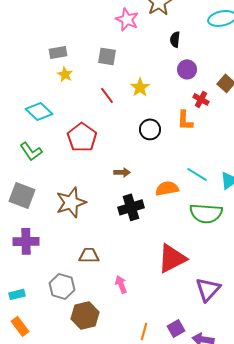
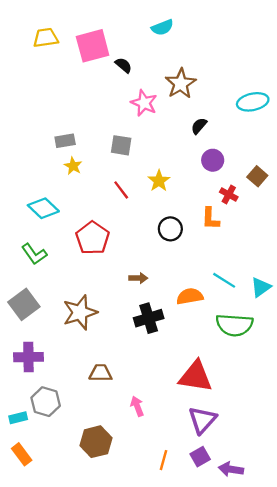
black semicircle: (175, 39) -> (199, 126), turned 35
gray square: (22, 195) -> (24, 304), turned 32
red triangle: (172, 258) -> (196, 376), turned 36
gray hexagon: (62, 286) -> (46, 402), moved
purple triangle: (208, 289) -> (202, 420), moved

